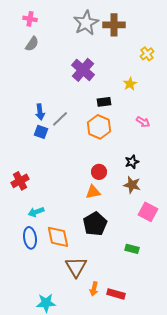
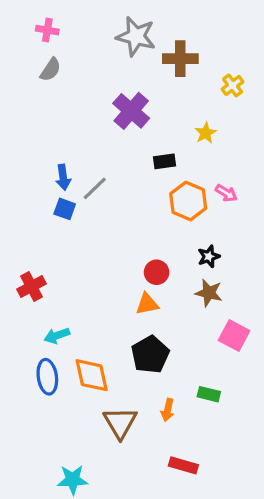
gray star: (86, 23) -> (136, 36), turned -30
brown cross: (114, 25) -> (180, 59), moved
orange hexagon: (99, 127) -> (188, 201), moved
orange arrow: (94, 289) -> (168, 410), moved

